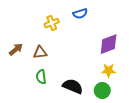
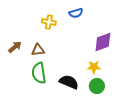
yellow cross: (52, 23) -> (49, 22), turned 32
yellow star: (109, 70) -> (94, 67), moved
green semicircle: (41, 77) -> (39, 73), size x1.5

